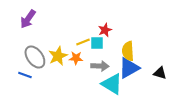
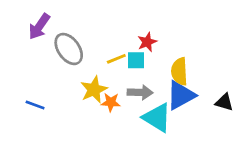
yellow star: (58, 56) -> (94, 90), moved
gray ellipse: (35, 57) -> (69, 49), moved
orange star: (76, 58) -> (111, 102), moved

